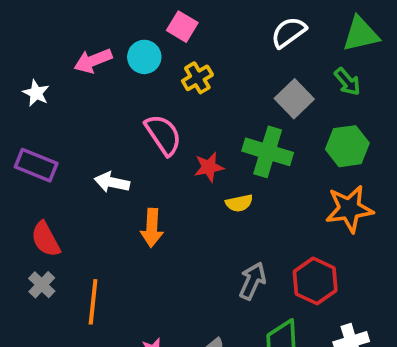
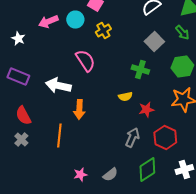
green cross: (268, 152) -> (140, 70), size x0.7
red star: (209, 167) -> (146, 110), moved
white arrow: (112, 182) -> (58, 86), size x1.4
orange line: (93, 302) -> (59, 136), moved

